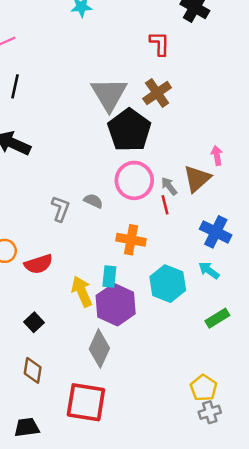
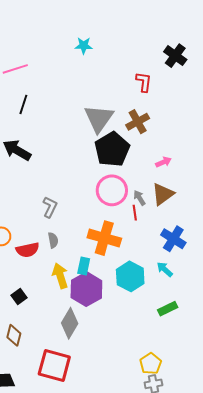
pink arrow: (217, 155) -> (163, 162), moved, turned 70
gray semicircle: (93, 201) -> (53, 240), moved, turned 49
orange cross: (131, 240) -> (104, 238), size x1.4

